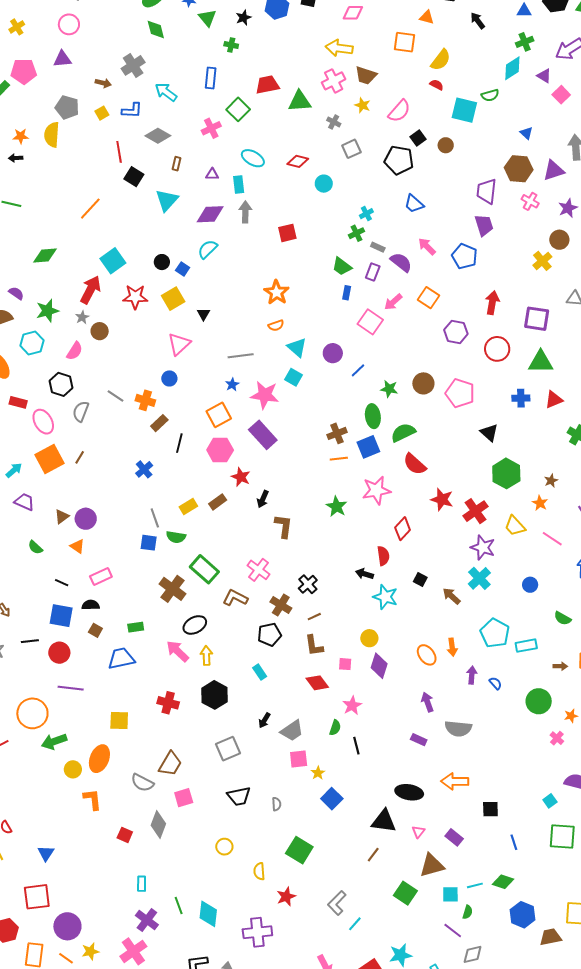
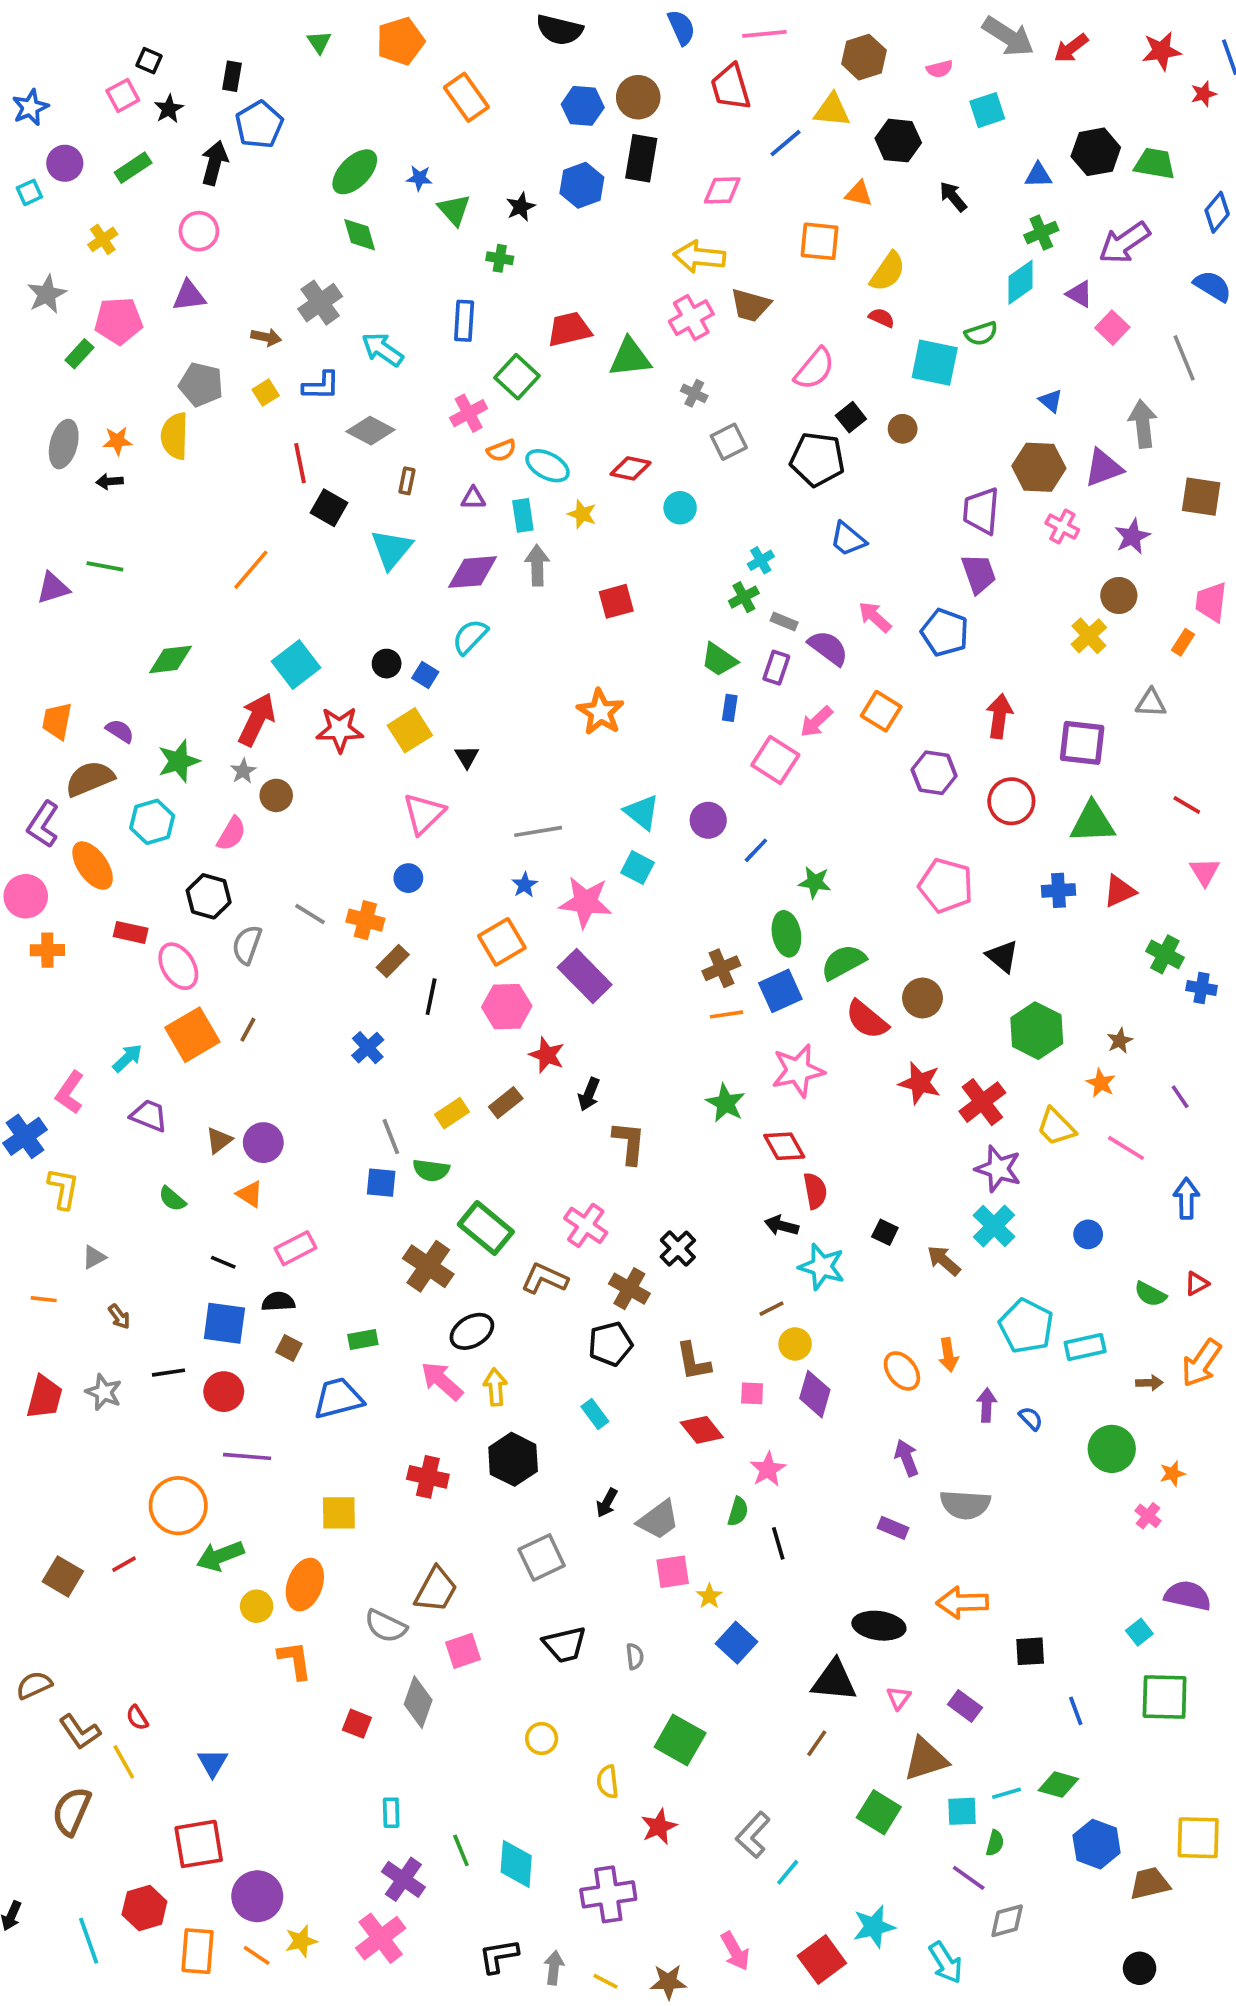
yellow star: (362, 105) -> (582, 514), moved
orange semicircle: (276, 325) -> (501, 450), moved
brown circle: (423, 383) -> (922, 998), moved
red diamond: (403, 529) -> (784, 1146), moved, turned -70
brown line: (314, 617) -> (771, 1309), moved

